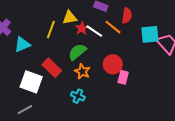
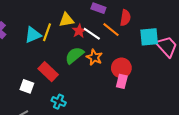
cyan triangle: (22, 45) -> (33, 35), moved
red circle: (113, 64) -> (121, 68), moved
orange star: (82, 71) -> (94, 57), moved
white square: (31, 82) -> (27, 86), size x0.6
cyan cross: (78, 96) -> (59, 102), moved

